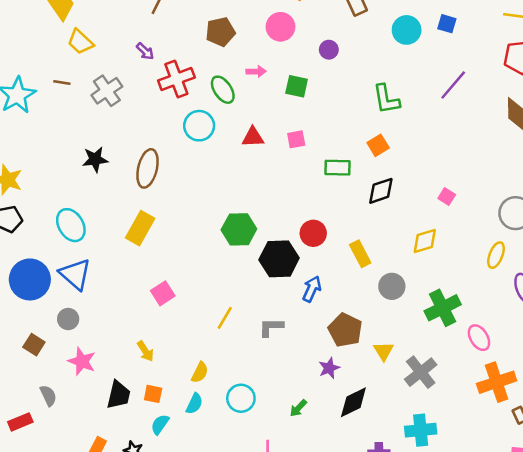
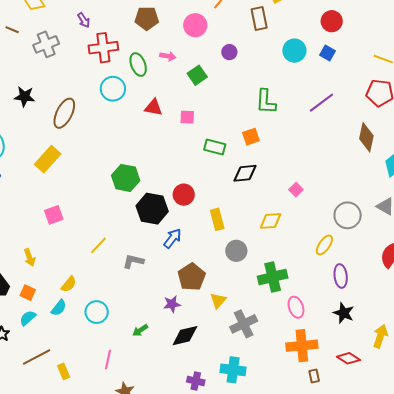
green square: (297, 86) -> (197, 75), turned 30

